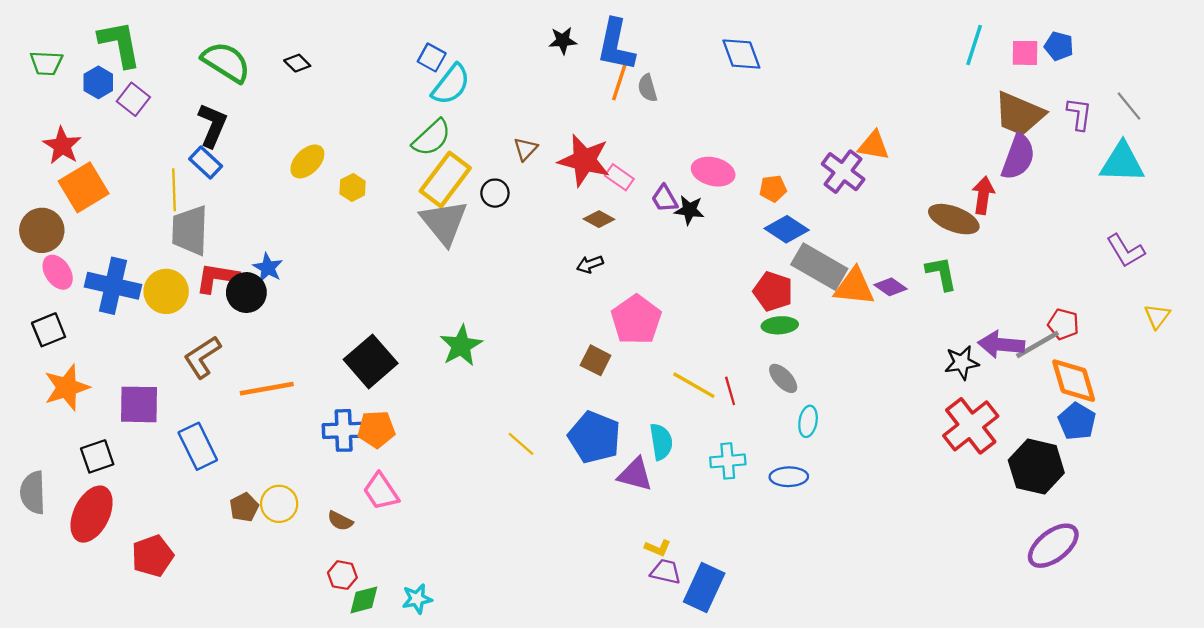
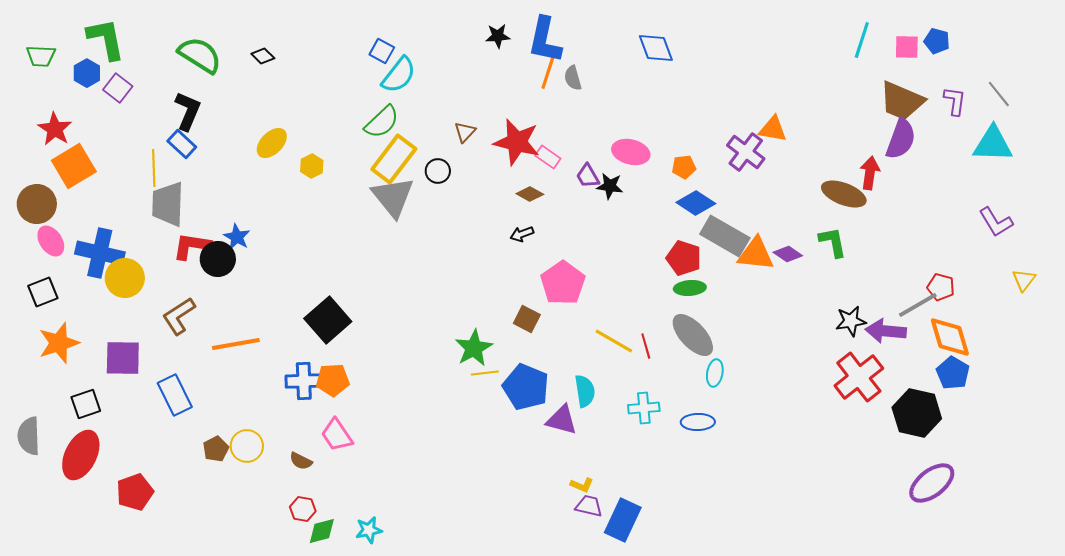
yellow circle: (166, 291) -> (125, 278), moved
purple arrow: (1001, 345) -> (886, 331), moved
green star: (461, 346) -> (474, 348), moved
gray ellipse: (783, 378) -> (693, 335), size x1.6
yellow line: (521, 444) -> (485, 373), moved, turned -48

